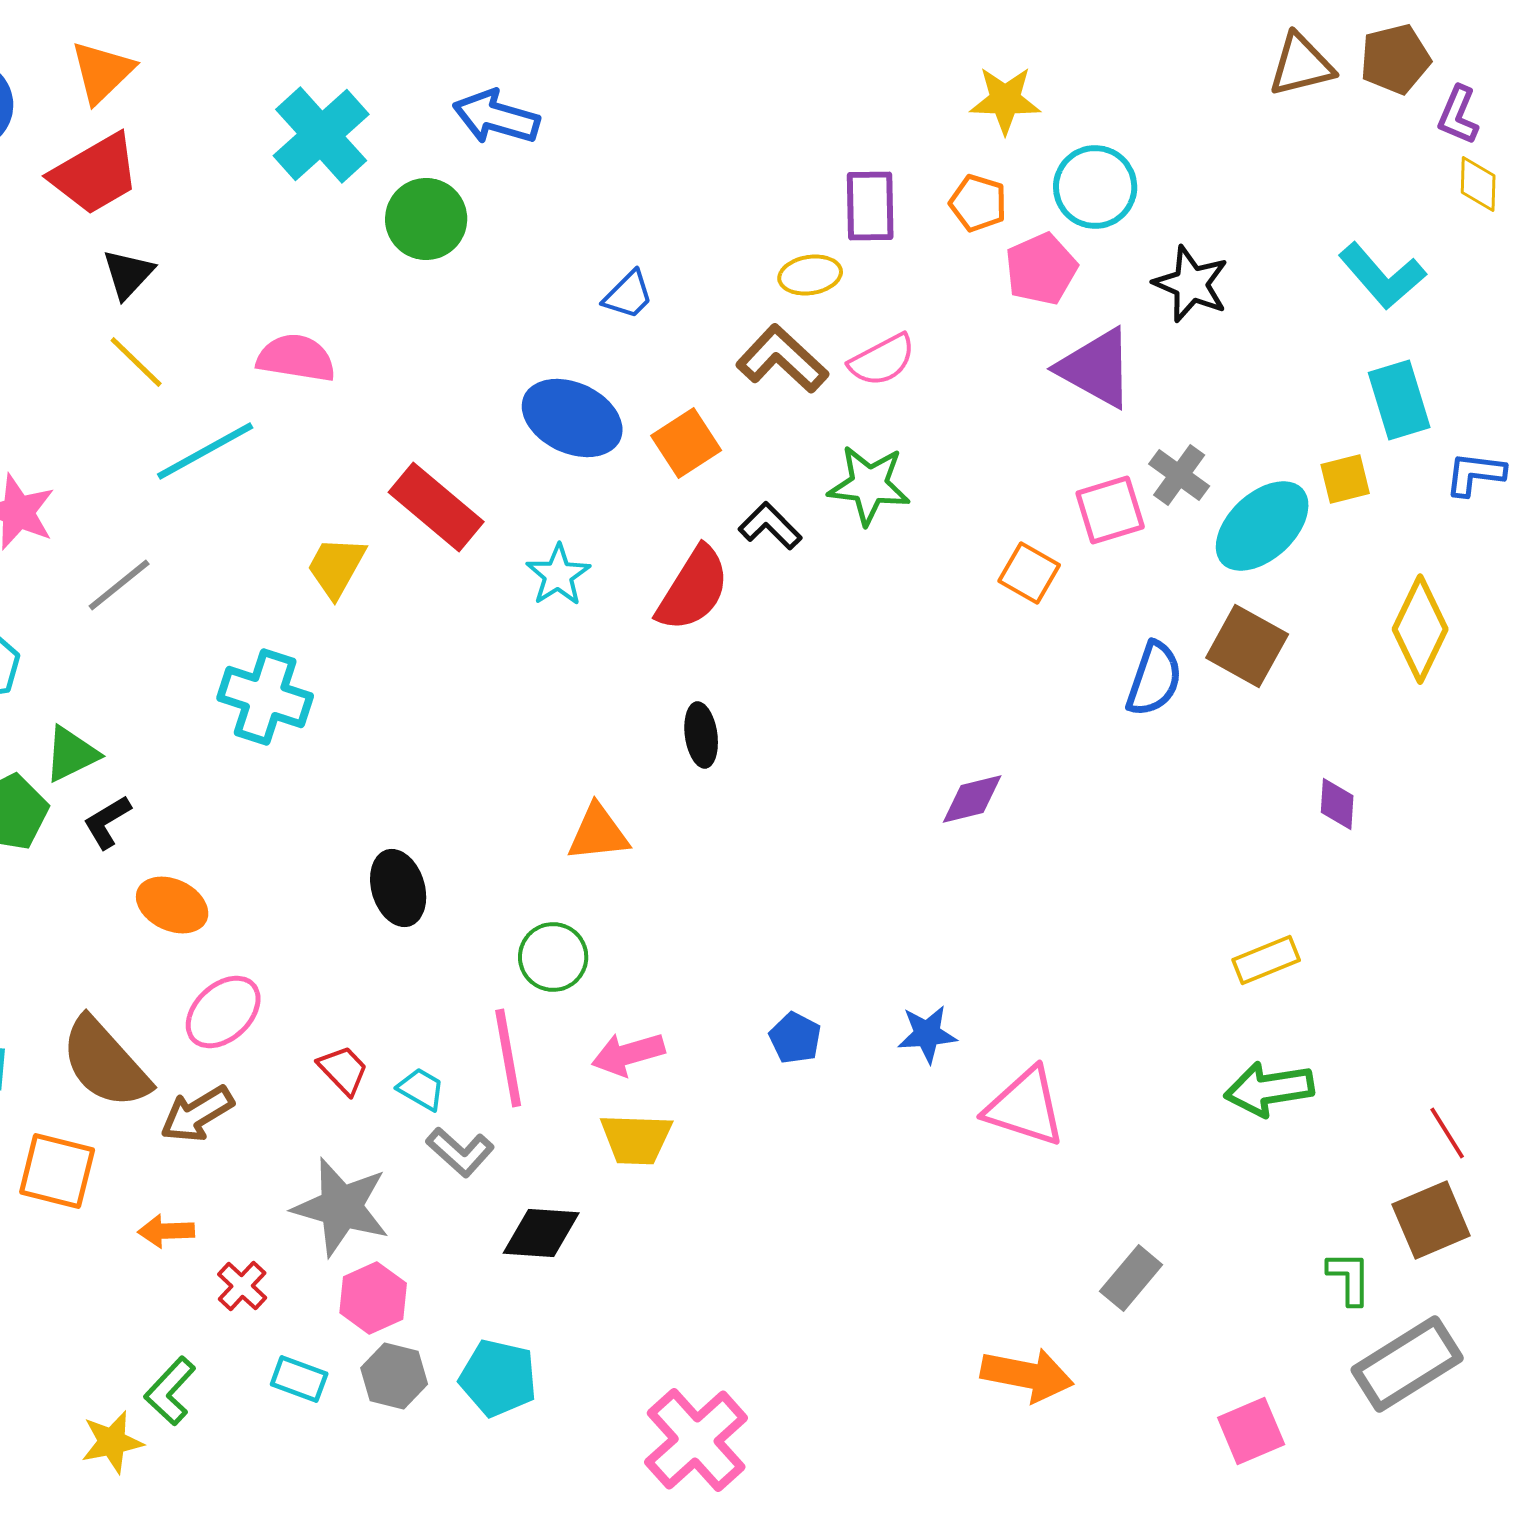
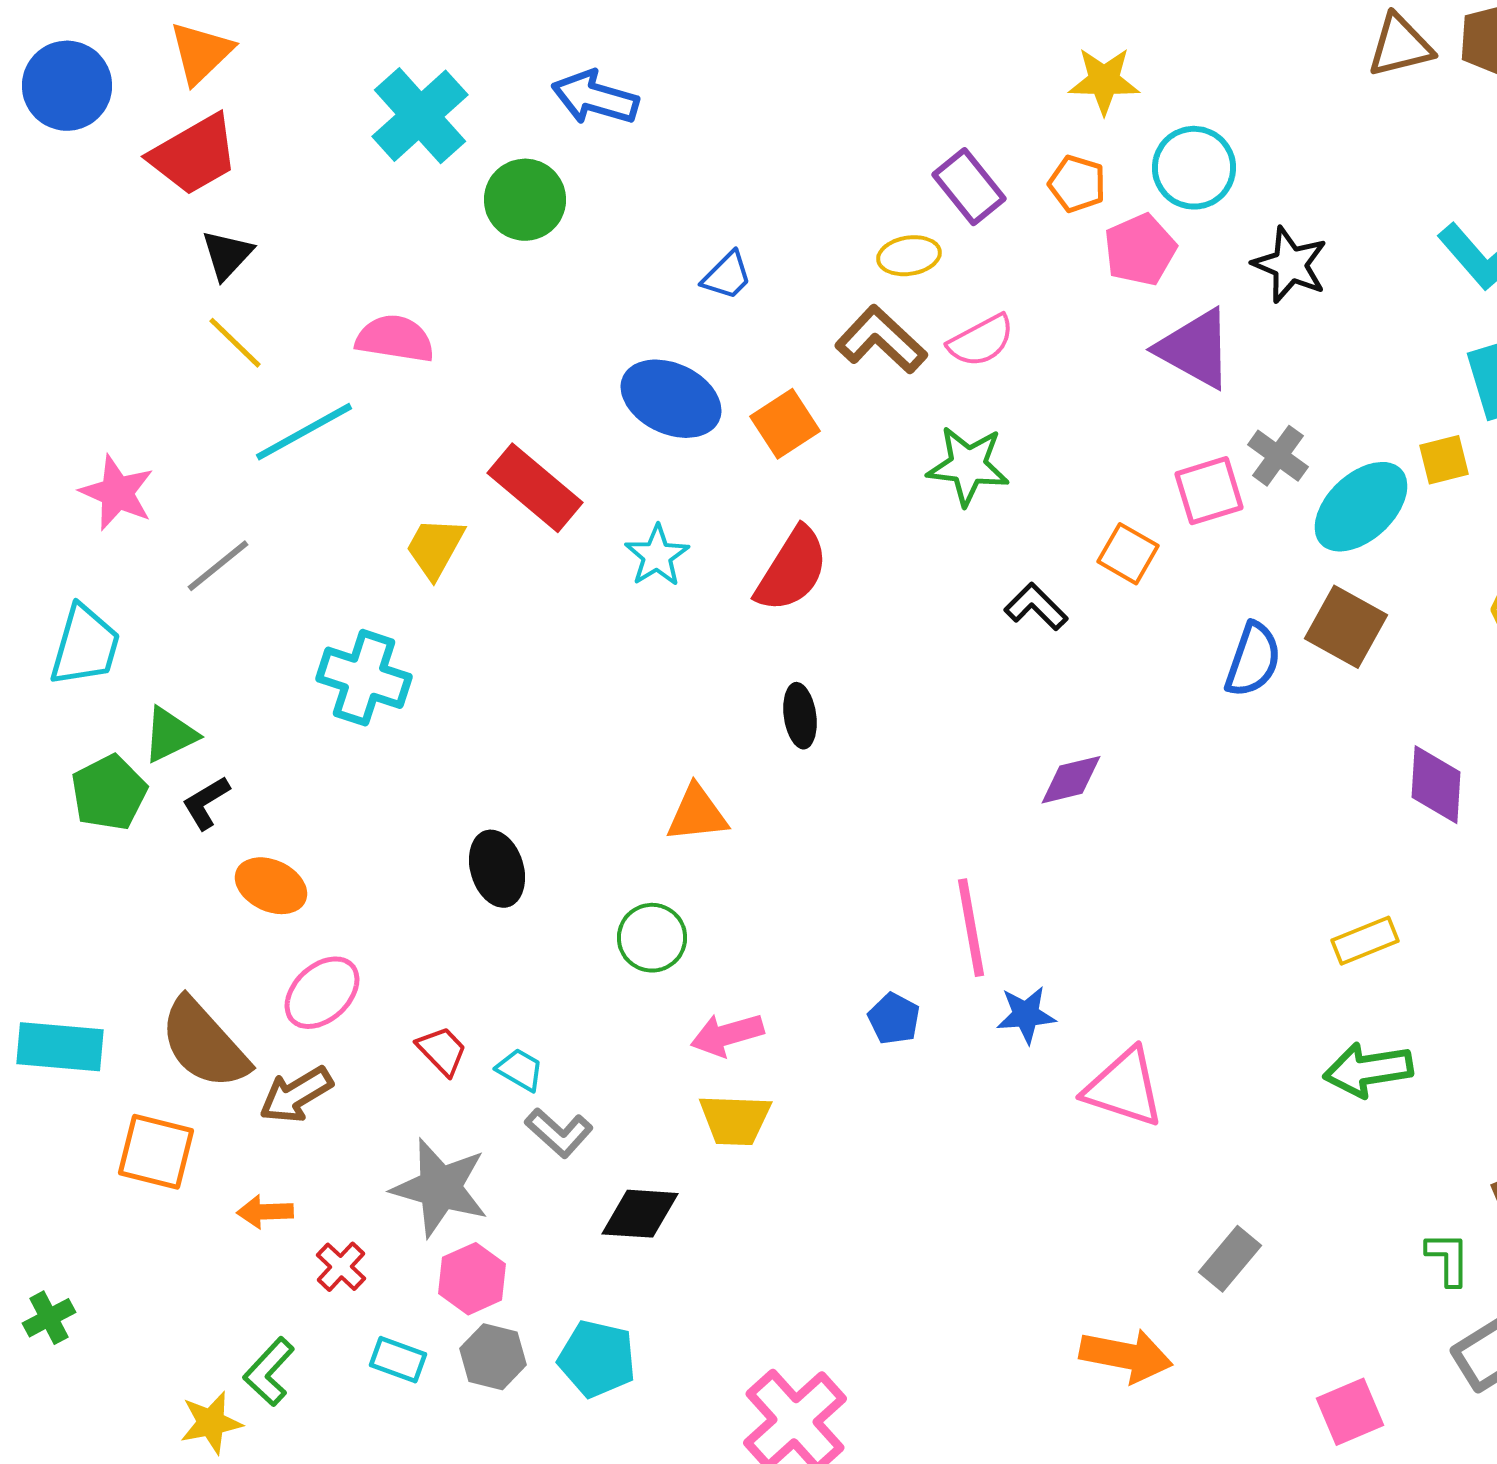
purple rectangle: (870, 206) -> (969, 187), turned -38
black L-shape: (770, 526) -> (1036, 607), moved
purple diamond: (1337, 804) -> (1436, 785), size x1.5
pink line: (508, 1058) -> (971, 928), moved

